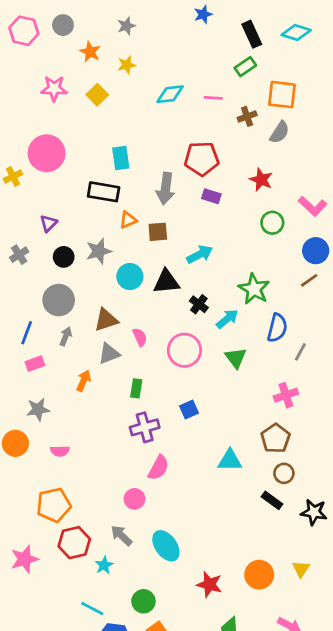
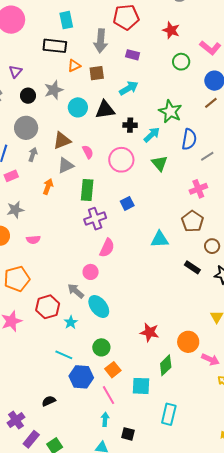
purple rectangle: (211, 196) -> (133, 55), moved
black cross: (199, 304) -> (130, 125), turned -32
gray line: (300, 352) -> (207, 156), turned 32
green rectangle: (136, 388) -> (87, 190), size x1.5
brown circle: (284, 473) -> (212, 246), moved
orange pentagon: (54, 505) -> (17, 279), moved
gray arrow: (121, 535) -> (76, 291), moved
cyan ellipse: (166, 546) -> (99, 307), moved
orange circle: (259, 575) -> (188, 342), moved

